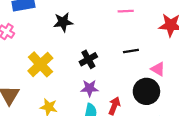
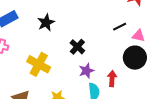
black line: (131, 51) -> (120, 27), moved

